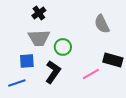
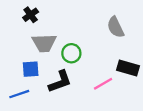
black cross: (39, 13) -> (31, 15), moved
black L-shape: (53, 72) -> (60, 82), turned 35

